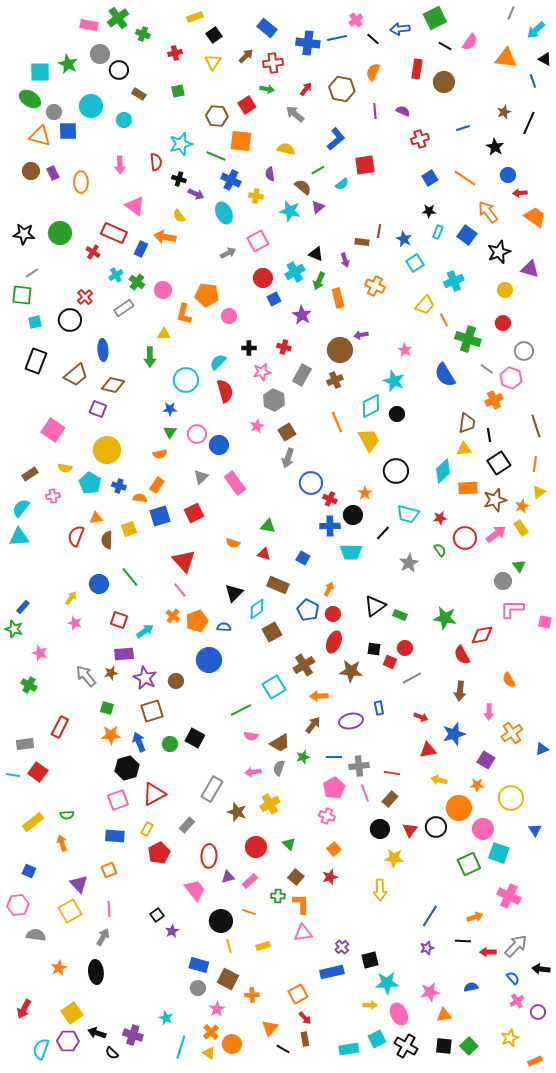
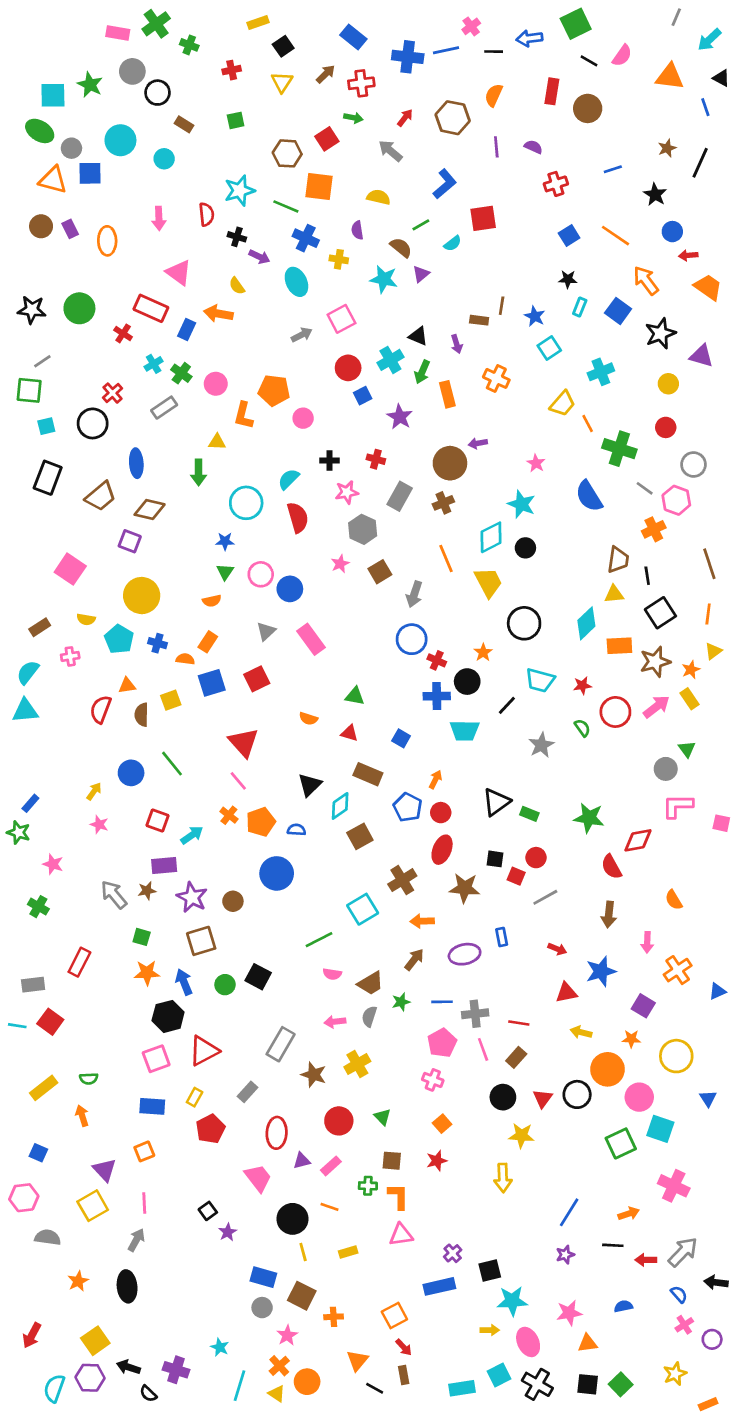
black line: (373, 39) -> (494, 52), turned -40
gray arrow: (288, 458) -> (414, 594), moved
brown square: (296, 877) -> (392, 1161), turned -35

